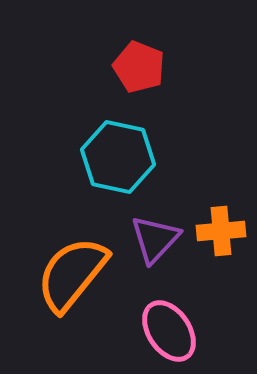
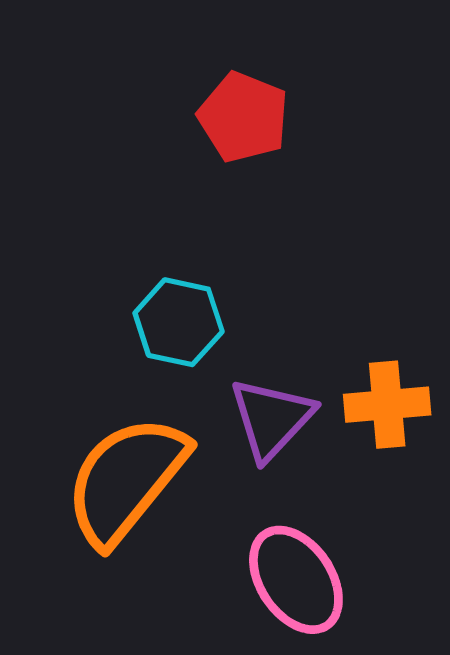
cyan hexagon: (118, 157) -> (179, 322), moved, size x0.7

